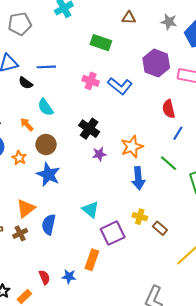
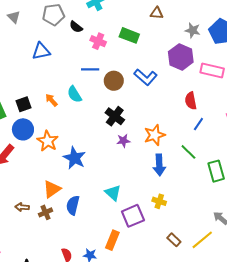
gray star: (169, 22) -> (193, 30), moved
blue line: (46, 67) -> (90, 69), moved
pink cross: (91, 81) -> (98, 41), moved
black semicircle: (26, 83) -> (76, 27), moved
orange arrow: (27, 125) -> (51, 100), moved
brown circle: (46, 145) -> (114, 81), moved
orange star: (19, 158) -> (48, 141), size x1.5
brown rectangle: (160, 228) -> (174, 240), moved

